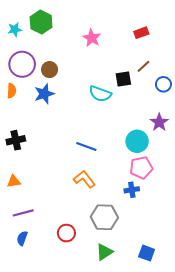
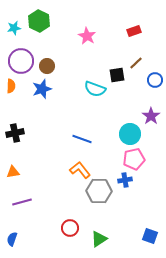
gray hexagon: (104, 217) -> (99, 191), moved
red circle: (66, 233) -> (70, 228), moved
blue semicircle: (22, 238) -> (12, 239), moved
blue square: (147, 253) -> (150, 236), moved

